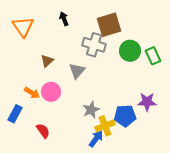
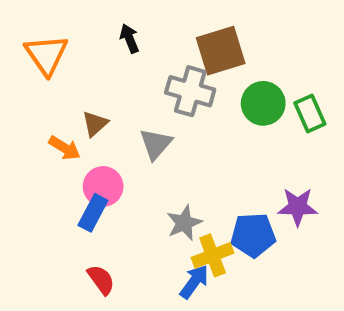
orange arrow: (32, 93) -> (65, 148), moved
blue rectangle: (15, 114) -> (93, 213), moved
red semicircle: (43, 131) -> (101, 280), moved

